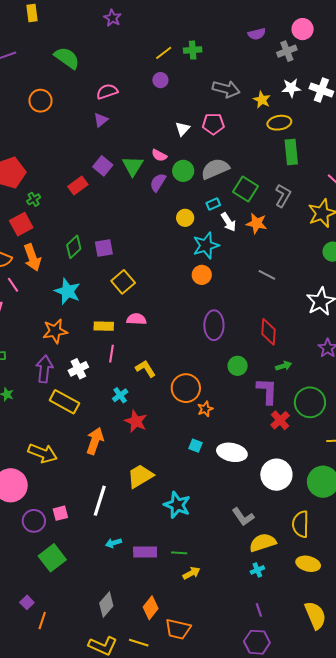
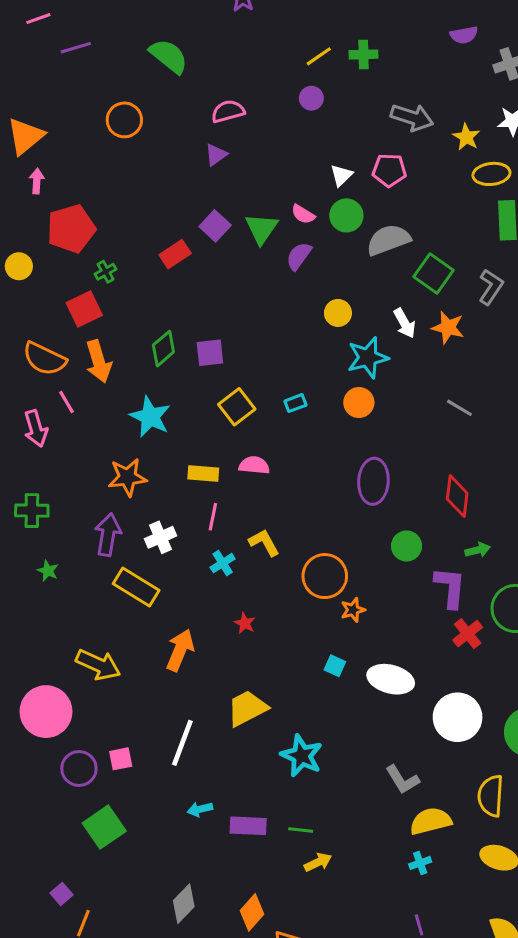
green circle: (183, 171) -> (346, 215), moved
cyan rectangle: (213, 204) -> (295, 403), moved
cyan cross: (120, 395) -> (223, 563), moved
red star: (136, 421) -> (245, 623), size x0.6

